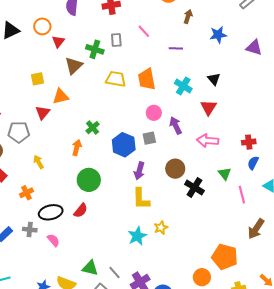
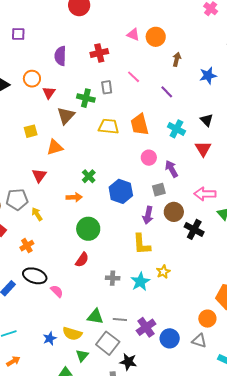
purple line: (176, 48) -> (167, 92), turned 48
red triangle: (43, 113) -> (39, 175), moved
gray pentagon: (19, 132) -> (17, 199), moved
gray square: (149, 138) -> (159, 190), moved
pink arrow: (208, 141) -> (205, 194), moved
orange arrow: (77, 148) -> (74, 197), turned 77
purple arrow: (139, 171) -> (148, 215), moved
black ellipse: (51, 212) -> (35, 276), moved, turned 35
gray cross: (30, 230) -> (113, 278), moved
gray line: (114, 273) -> (120, 319), turned -40

